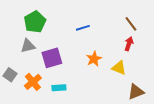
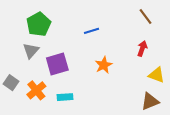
brown line: (131, 24) -> (146, 17), moved
gray triangle: (28, 46) -> (31, 51), turned -35
yellow triangle: (119, 68) -> (157, 75), moved

